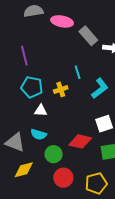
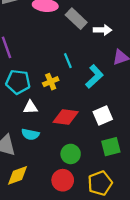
red diamond: (80, 141) -> (66, 117), moved
green circle: (54, 154) -> (71, 154), moved

